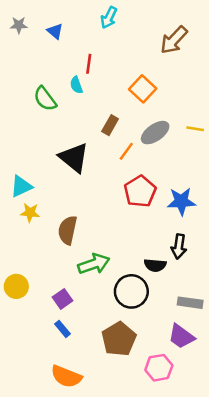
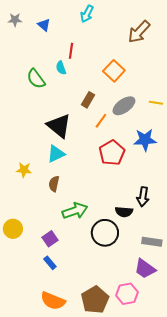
cyan triangle: (21, 186) -> (56, 154), moved
blue star: (181, 201) -> (145, 140), moved
brown semicircle: (68, 230) -> (54, 184), size x0.7
brown pentagon: (119, 339) -> (95, 300), moved

